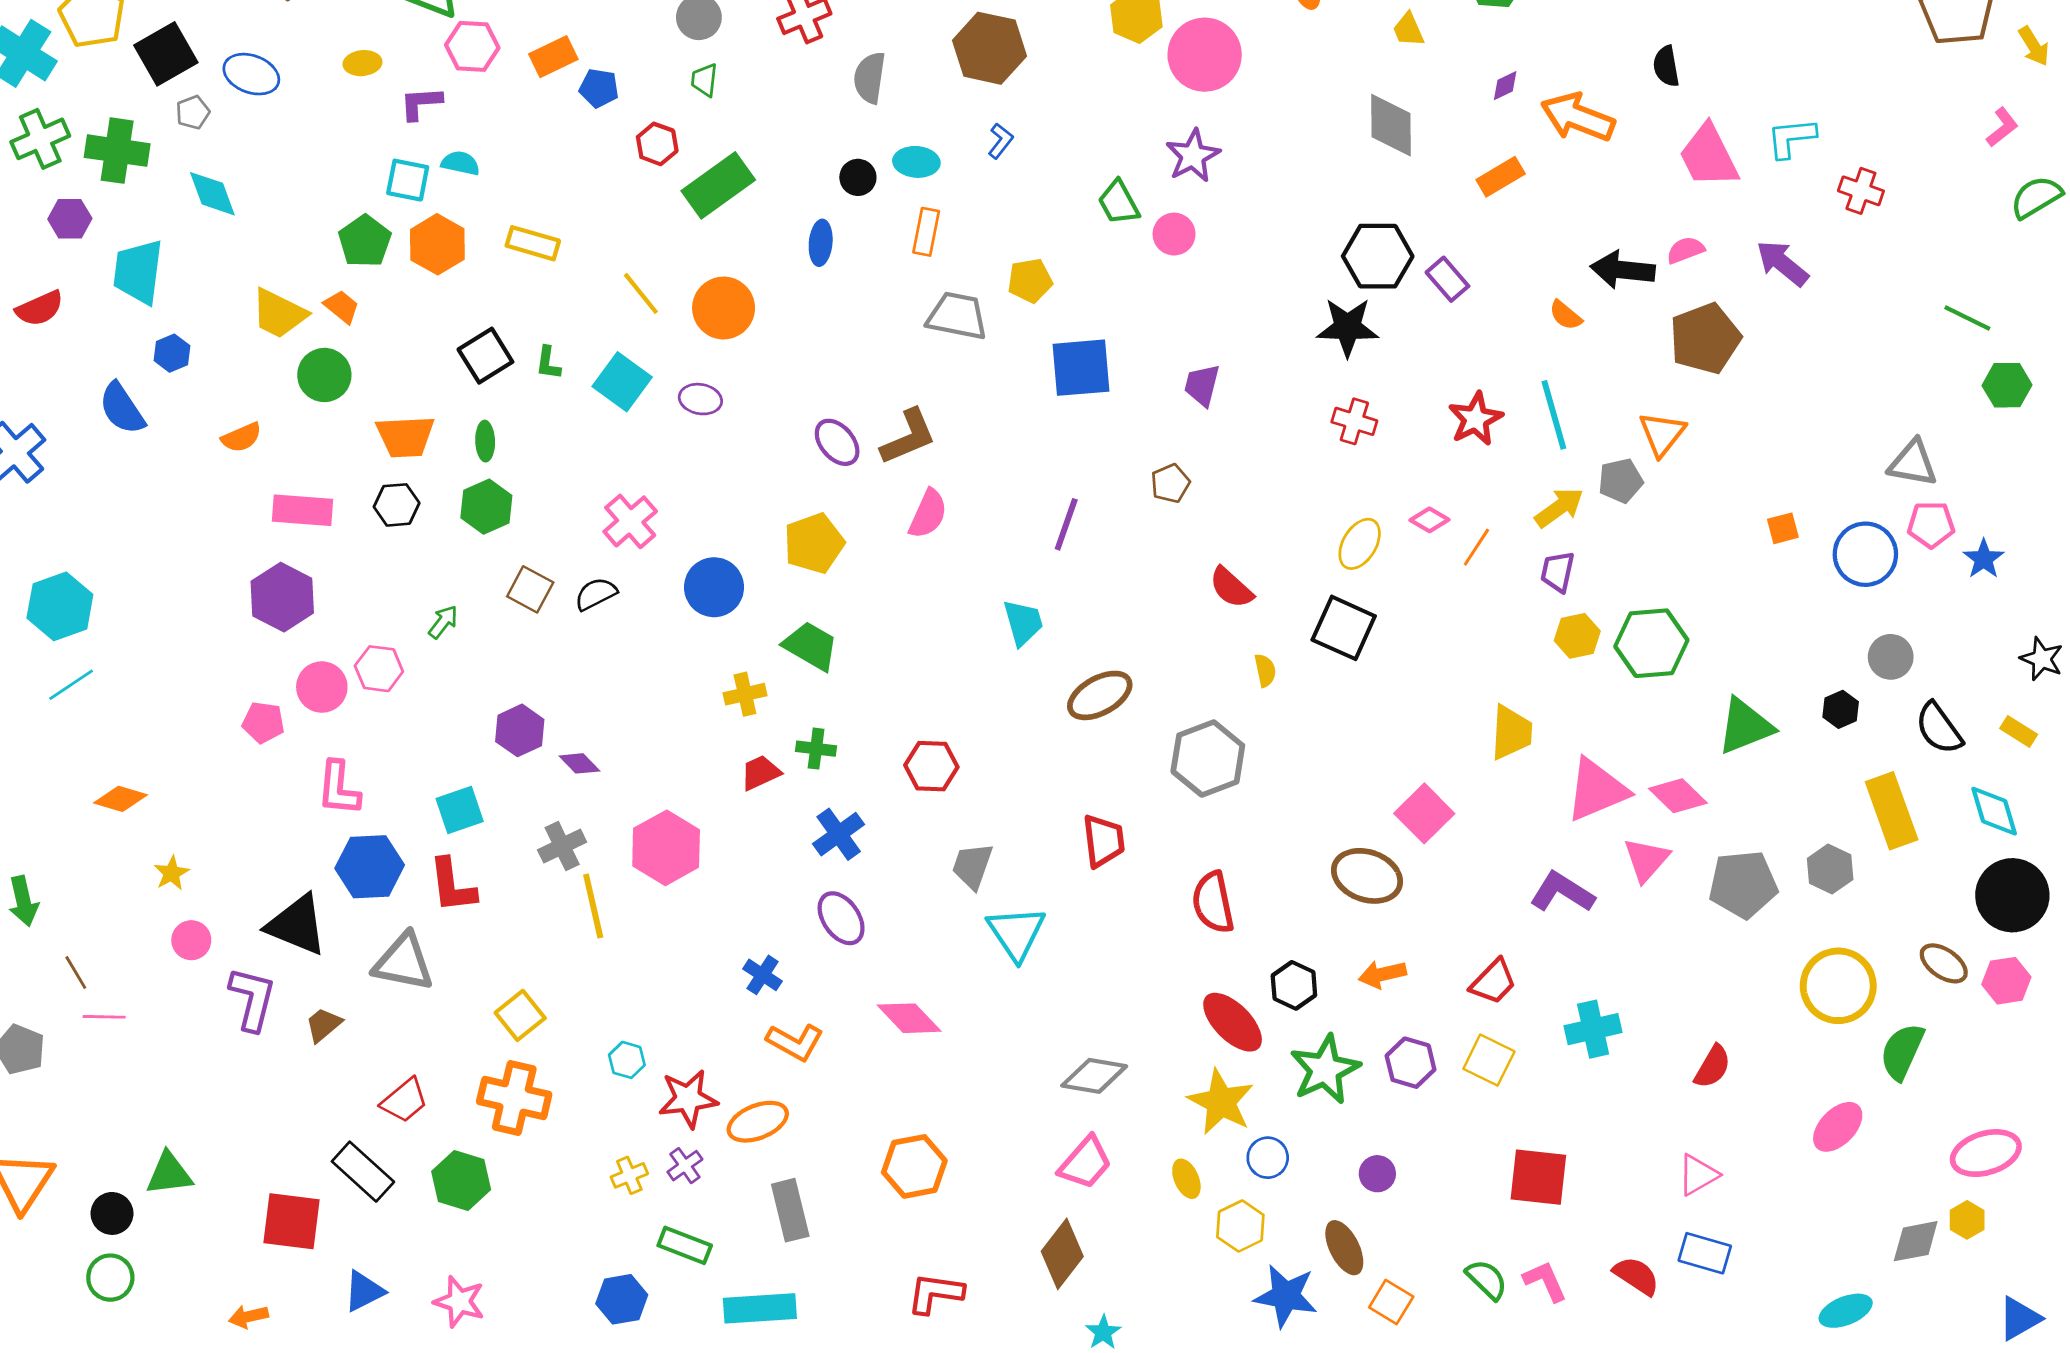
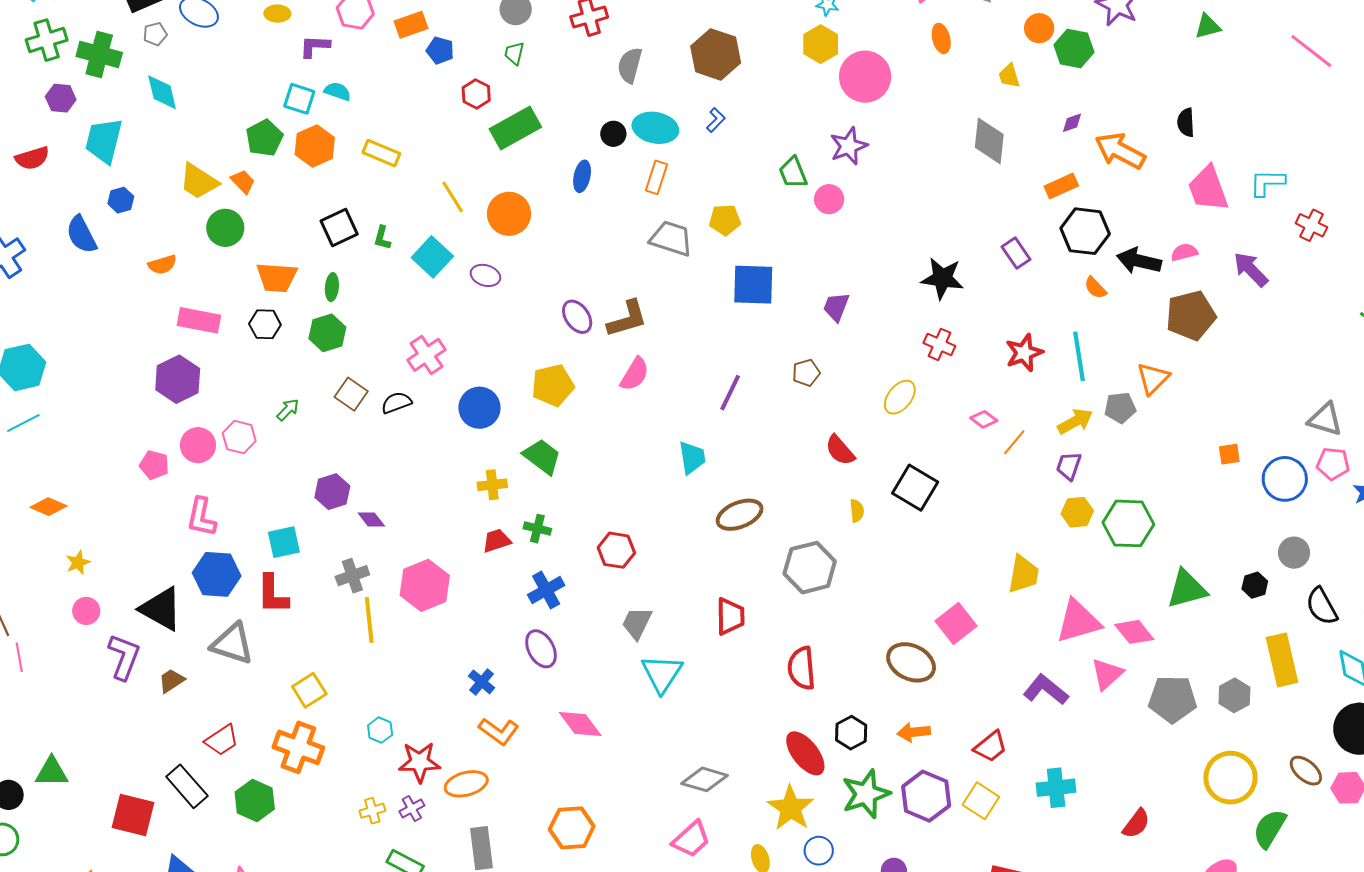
cyan ellipse: (916, 162) -> (655, 128), size x1.4
black hexagon: (1378, 256) -> (1085, 231), moved
yellow ellipse: (1360, 544) -> (900, 397), moved
pink line: (104, 1017) -> (19, 657), turned 72
purple hexagon: (1411, 1063) -> (926, 796), size x1.4

